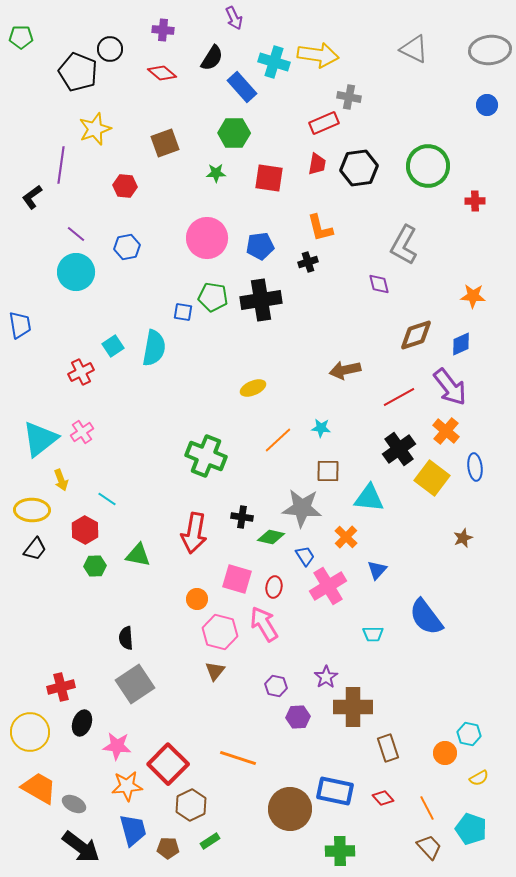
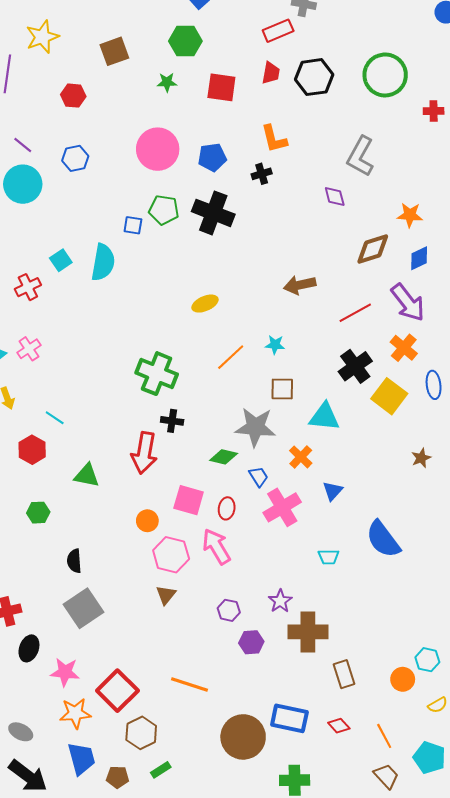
orange star: (473, 296) -> (410, 215), moved
black cross: (261, 300) -> (213, 213), turned 30
black cross: (242, 517) -> (172, 421), moved
green hexagon: (95, 566) -> (38, 513), moved

